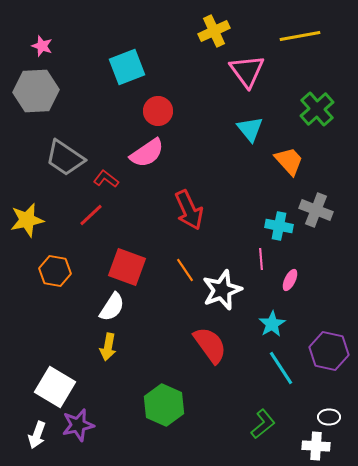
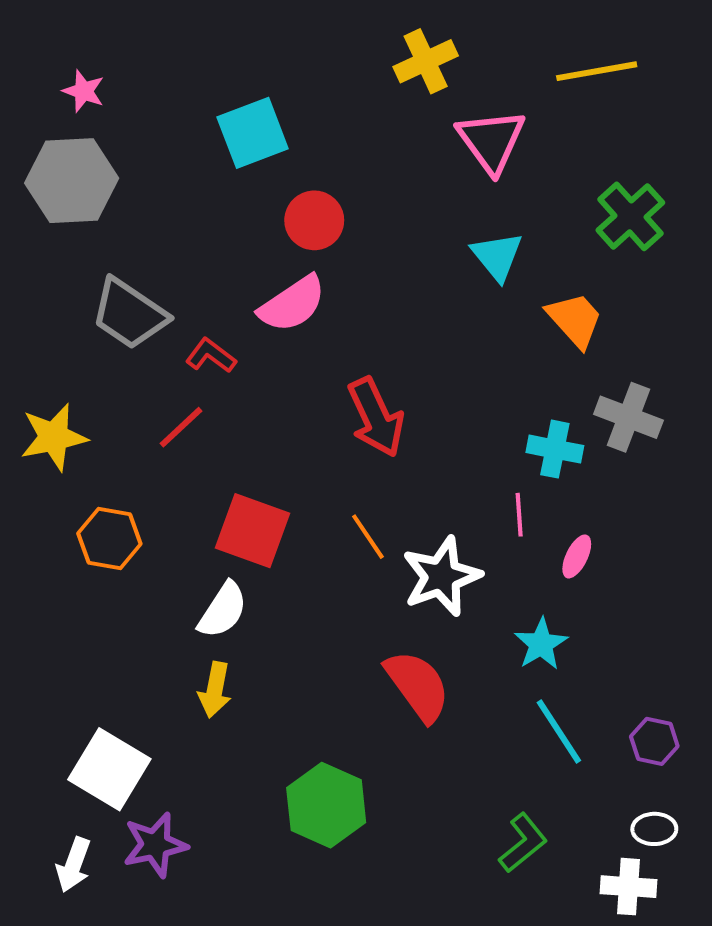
purple hexagon: (329, 351) -> (654, 741), moved, size x0.6

